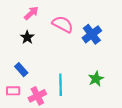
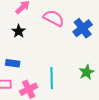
blue rectangle: (21, 70) -> (13, 63), turned -40

